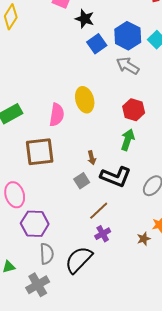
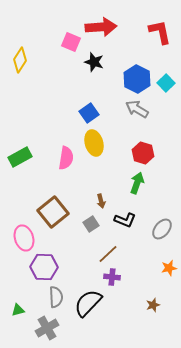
blue square: (97, 44) -> (89, 113), moved
brown square: (40, 152) -> (53, 212), moved, turned -32
black L-shape: (116, 177) -> (125, 220), size x0.7
purple cross: (103, 234) -> (112, 277), turned 35
brown star: (144, 239) -> (153, 305), moved

